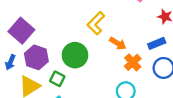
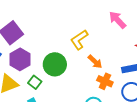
orange cross: (133, 62) -> (105, 81), turned -35

